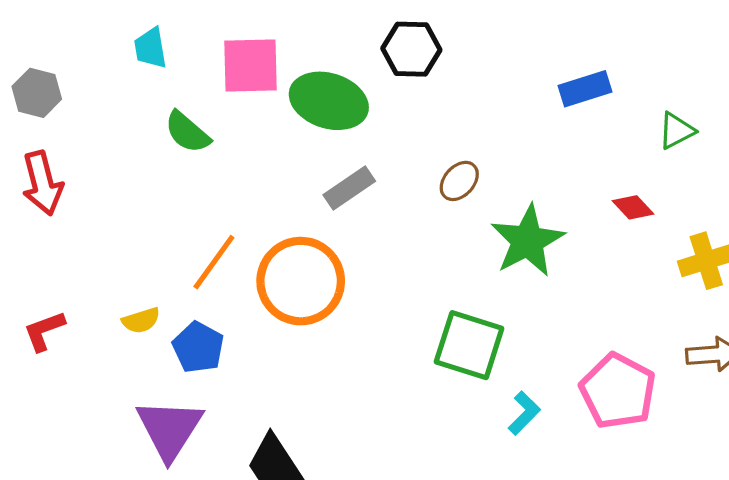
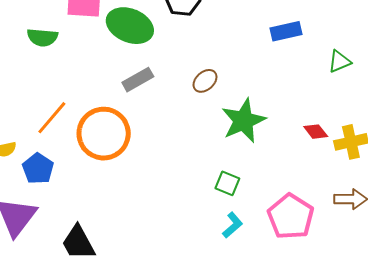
green semicircle: (187, 132) -> (42, 37), turned -40
red diamond: (633, 207) -> (316, 132), moved
green square: (469, 345) -> (227, 183), moved, size x0.6

